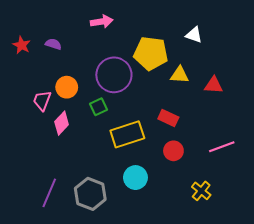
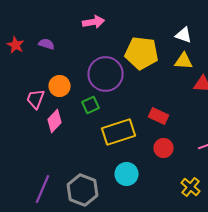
yellow triangle: (180, 75) -> (184, 61), moved

